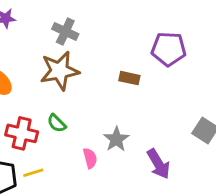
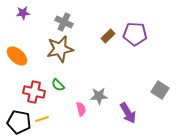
brown rectangle: (129, 78) -> (108, 36), moved, turned -56
gray star: (116, 139) -> (99, 96), turned 30

